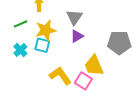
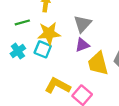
yellow trapezoid: (94, 66) -> (98, 63), moved
yellow L-shape: (60, 76) -> (58, 86), turned -35

